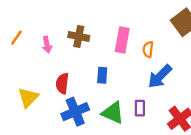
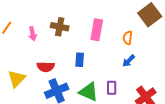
orange semicircle: (148, 49) -> (128, 38), moved
blue arrow: (160, 76) -> (129, 61), size x0.6
red semicircle: (62, 83) -> (46, 67), turned -96

